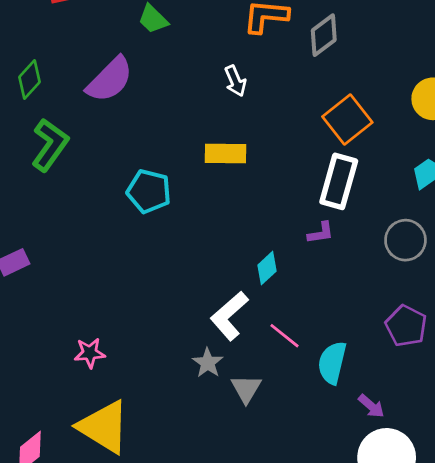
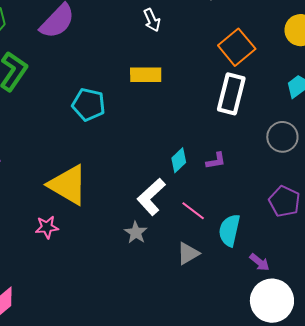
purple L-shape: (321, 233) -> (216, 161), moved
gray triangle: (246, 389) -> (188, 254), moved, turned 30
yellow triangle: (104, 427) -> (68, 185), moved

